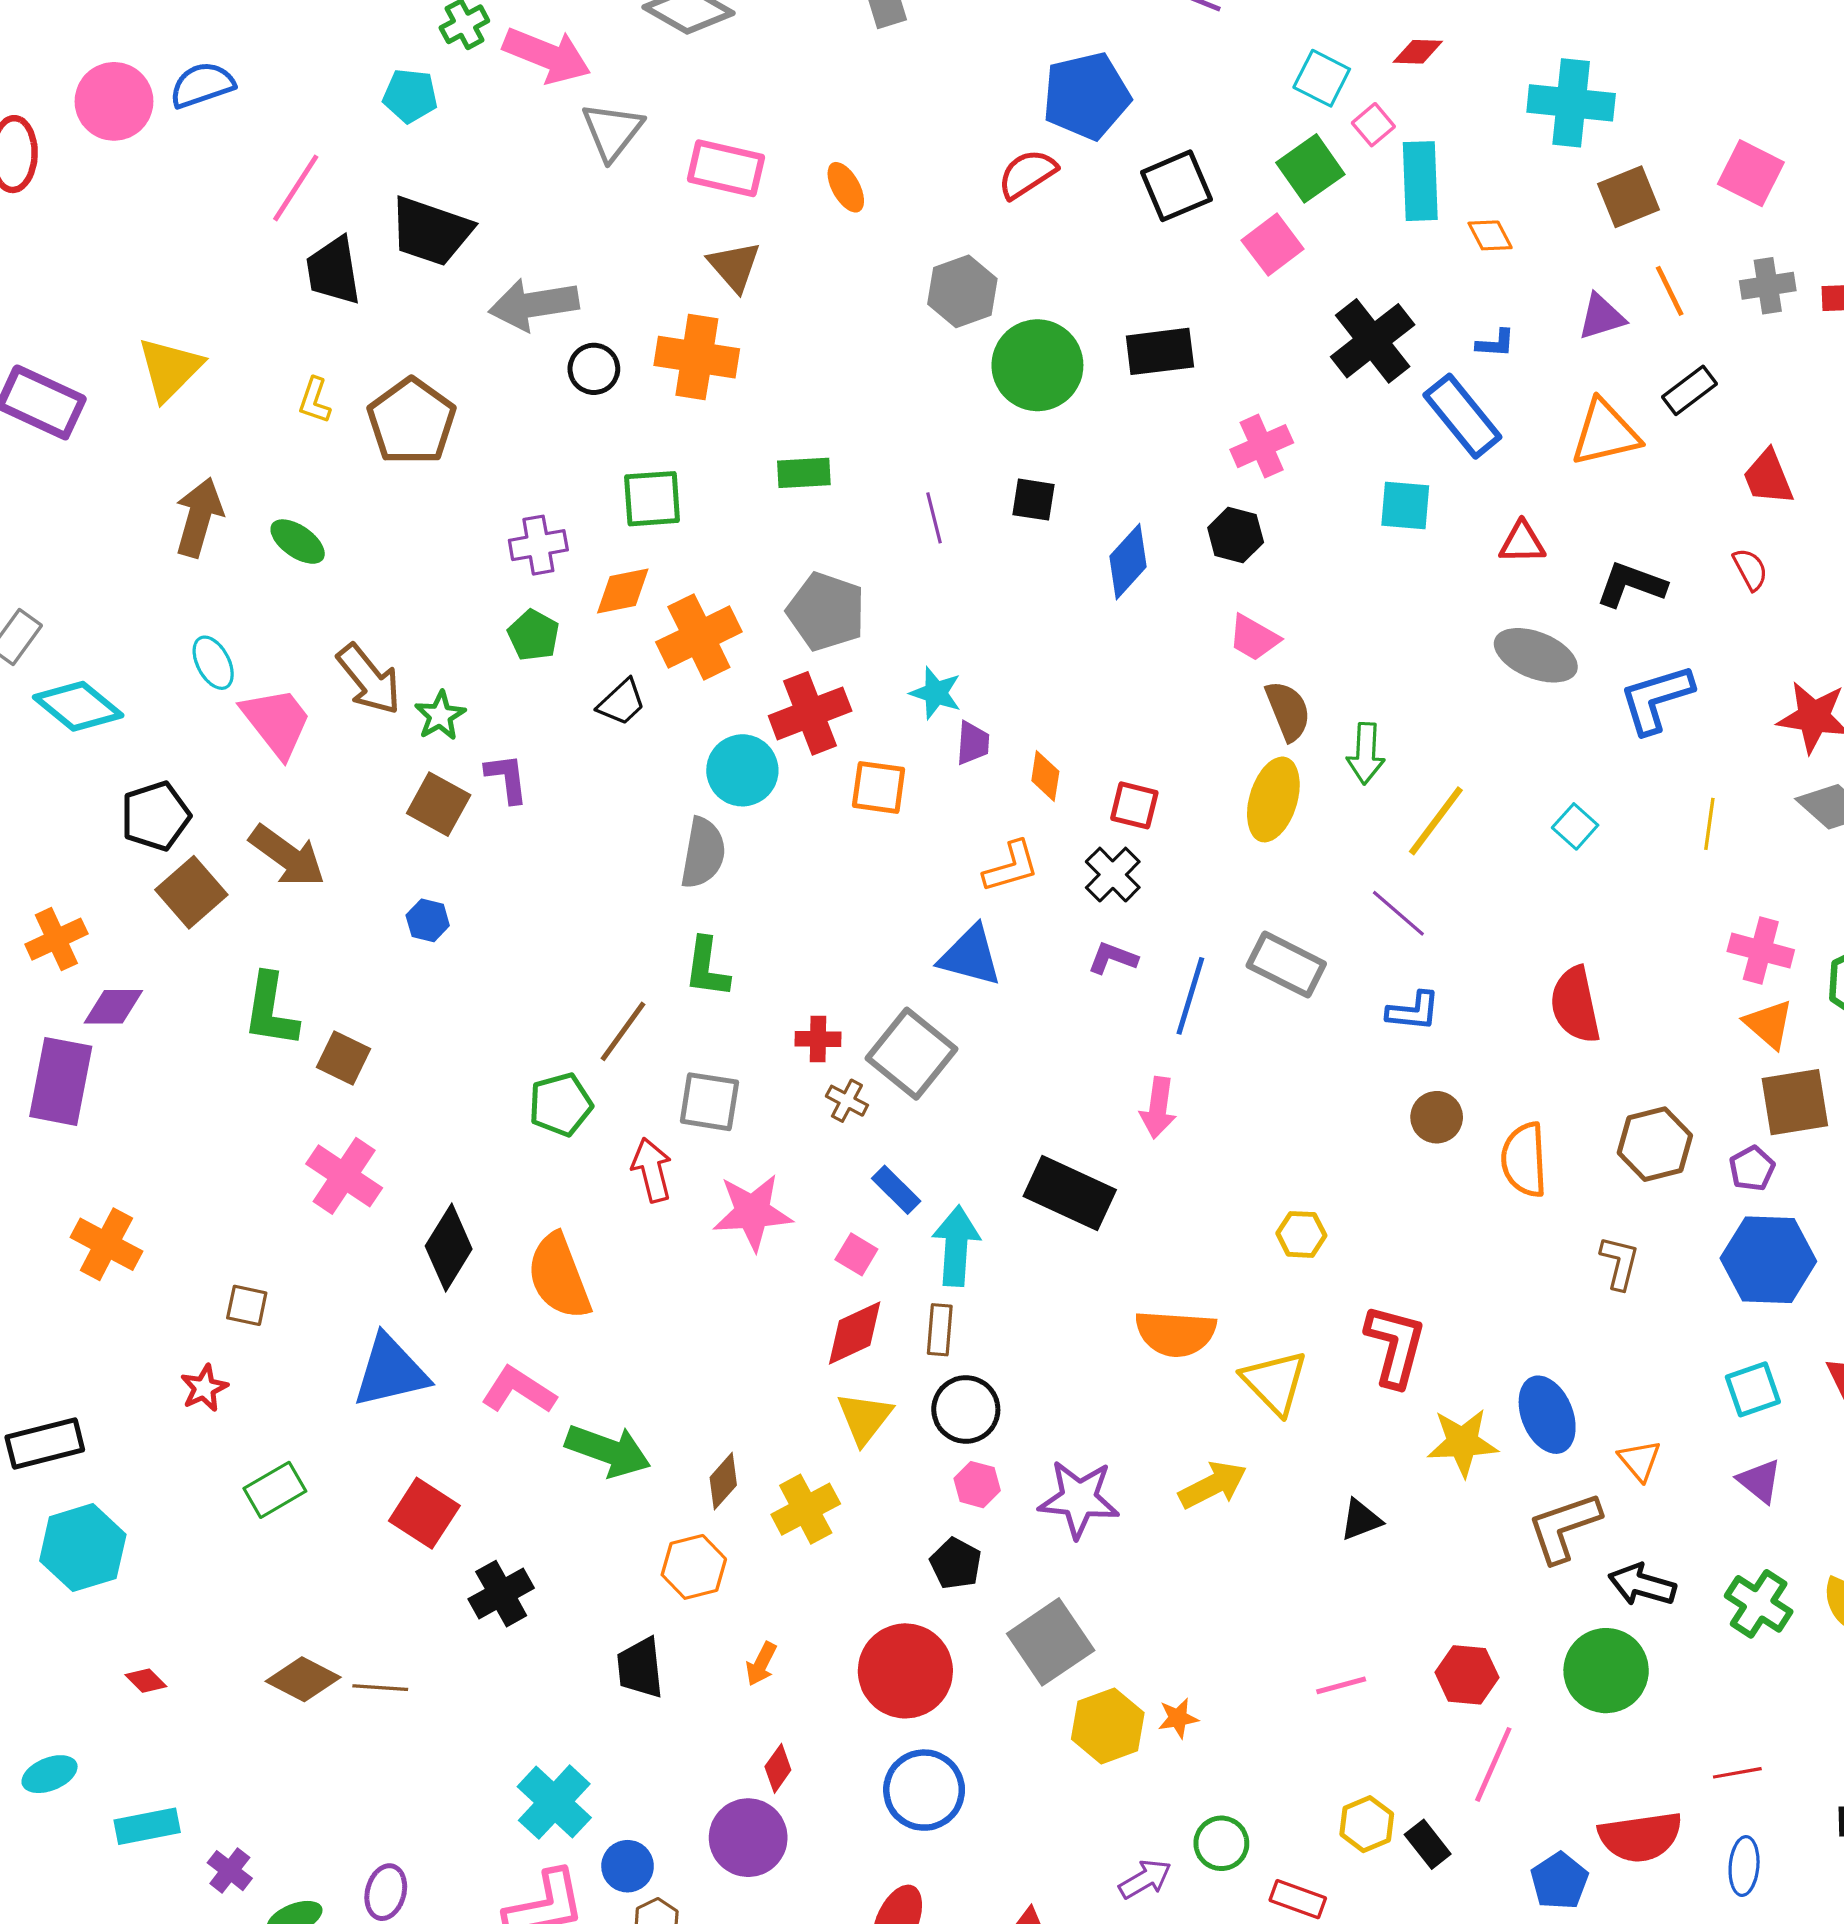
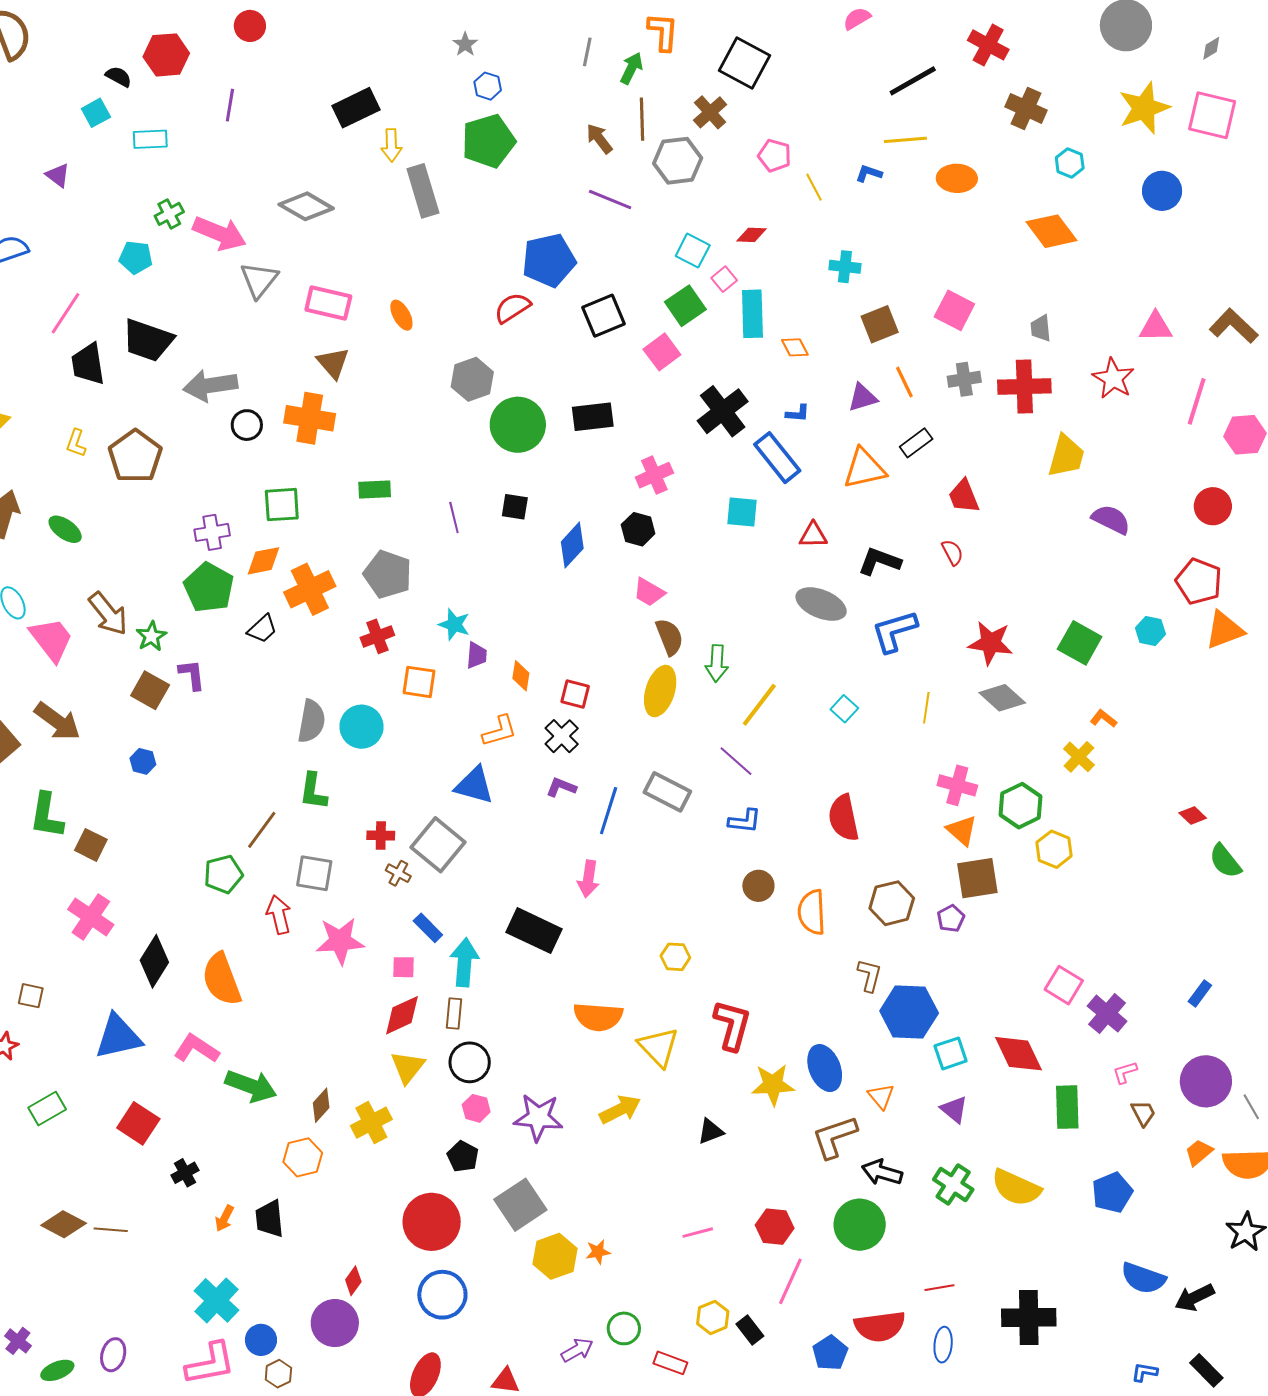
cyan cross: (1571, 103) -> (845, 267), size x0.6
green pentagon: (534, 635) -> (209, 587), size x1.6
red cross: (810, 713) -> (377, 636), size x0.7
cyan circle: (742, 770) -> (361, 727), moved
pink square: (856, 1254) -> (403, 967), turned -30
blue hexagon: (1768, 1260) -> (909, 1012), moved
black cross: (501, 1594) -> (185, 1173), size x0.7
orange arrow: (761, 1664) -> (224, 1218), moved

